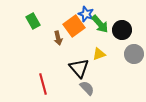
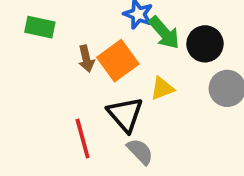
green rectangle: (33, 21) -> (40, 27), turned -49
orange square: (74, 26) -> (118, 61), moved
red line: (43, 84) -> (83, 138), moved

